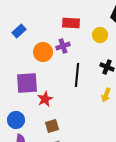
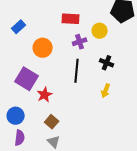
purple cross: (63, 46) -> (80, 42), moved
purple square: (27, 83) -> (27, 79), turned 35
brown square: (52, 126) -> (52, 122), turned -32

